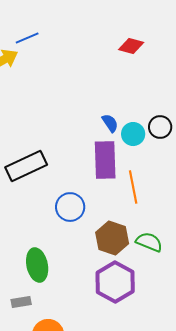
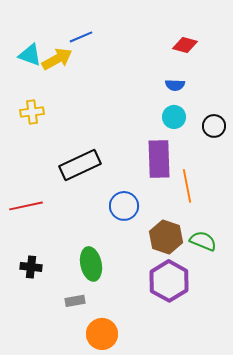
blue semicircle: (110, 123) -> (175, 85), moved, turned 126
cyan circle: (133, 134) -> (174, 117), moved

